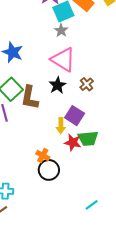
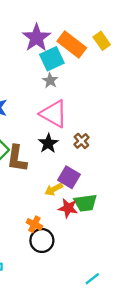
yellow arrow: (61, 126) -> (54, 189), turned 63

